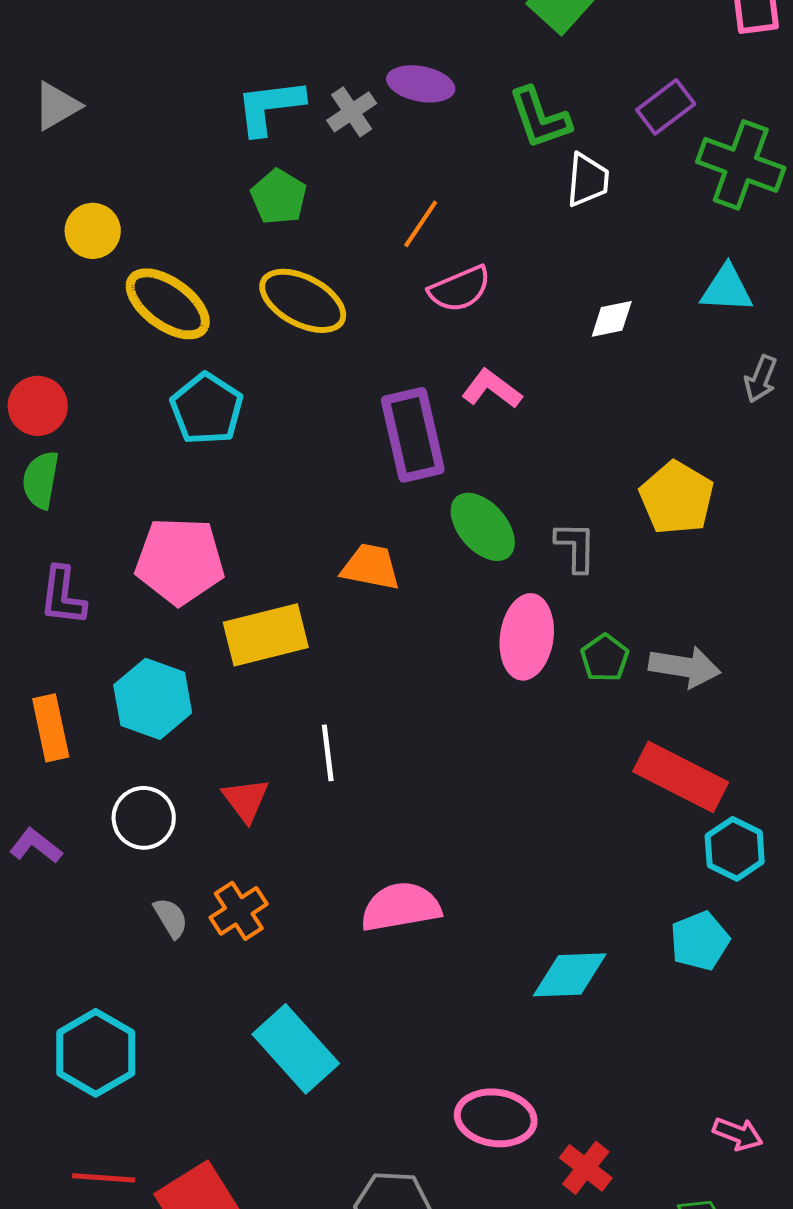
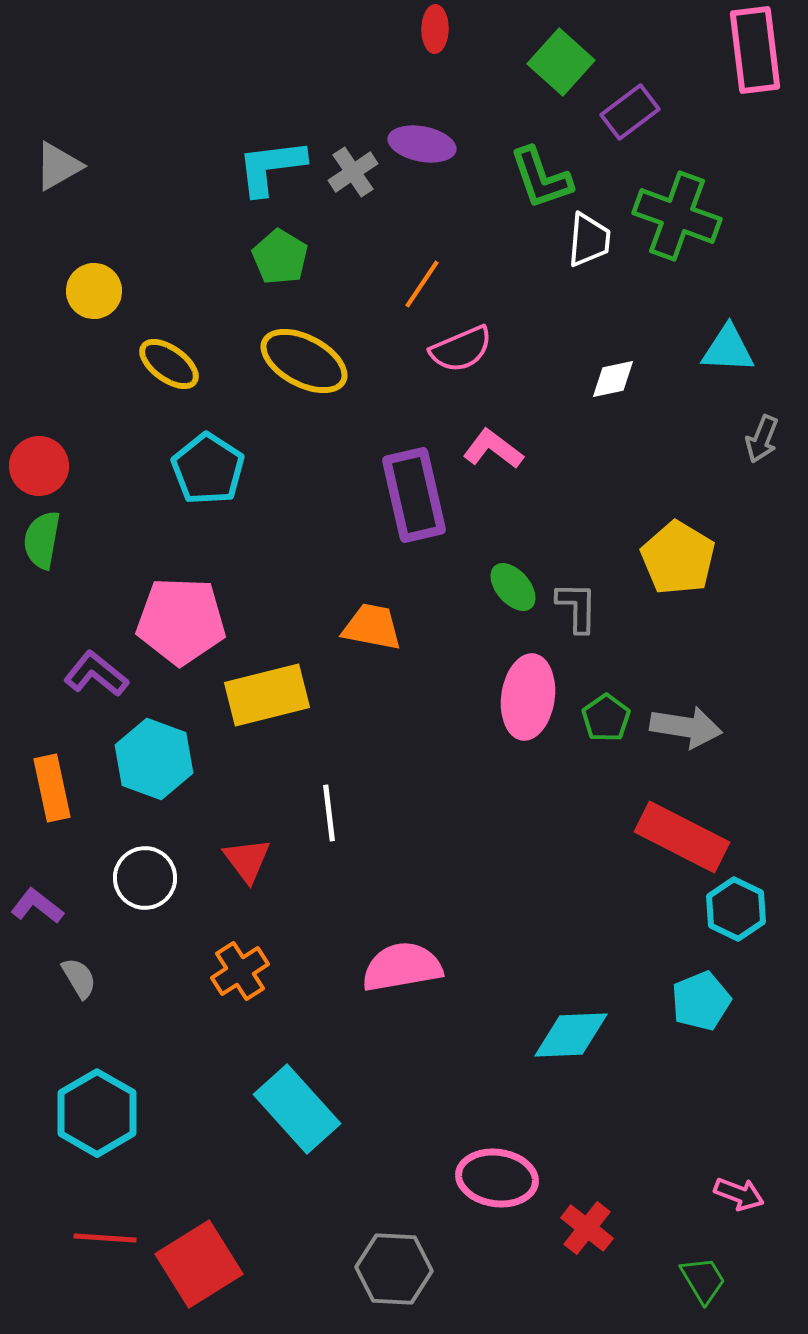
purple rectangle: (666, 107) -> (630, 112), moved
green cross: (741, 165) -> (677, 216), moved
yellow ellipse: (168, 304) -> (169, 364), size x0.7
green ellipse: (483, 527) -> (513, 587), moved, size x0.7
purple L-shape: (63, 596) -> (96, 674), moved, turned 122
gray semicircle: (171, 918) -> (79, 978), moved

